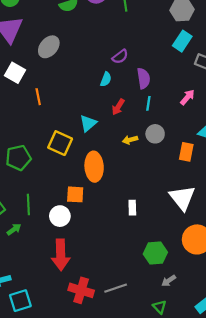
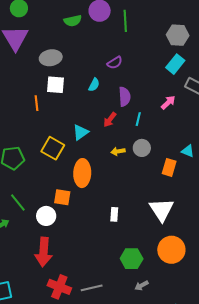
gray ellipse: (49, 47) -> (51, 58), turned 35
purple semicircle: (120, 57) -> (115, 63), moved
white square: (15, 73) -> (56, 85), moved, turned -30
purple semicircle: (143, 78) -> (125, 97), moved
cyan semicircle: (106, 79) -> (94, 85), moved
pink arrow: (187, 97) -> (168, 102), moved
green line: (28, 204) -> (18, 202), turned -42

